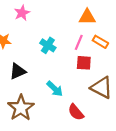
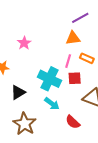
pink star: (22, 13) -> (24, 43), moved
cyan cross: (48, 45) -> (49, 79), moved, size x1.6

